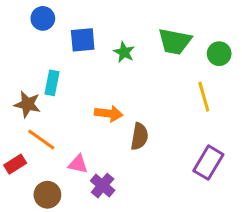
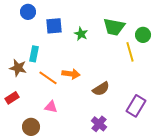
yellow line: (204, 97) -> (130, 52), moved
brown semicircle: (139, 136) -> (101, 89), moved, turned 48
orange line: (41, 140) -> (48, 78), moved
red rectangle: (15, 164) -> (12, 98), moved
purple cross: (103, 186) -> (99, 124), moved

